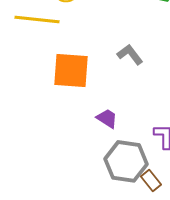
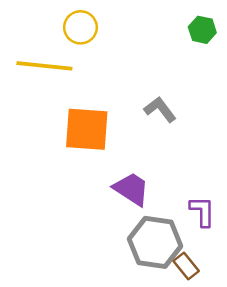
purple trapezoid: (107, 118) -> (131, 189), size x1.4

